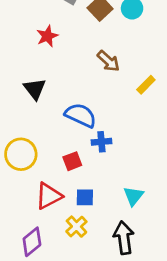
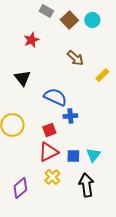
red triangle: (49, 196) -> (48, 152), moved
blue square: (85, 197) -> (73, 156), moved

